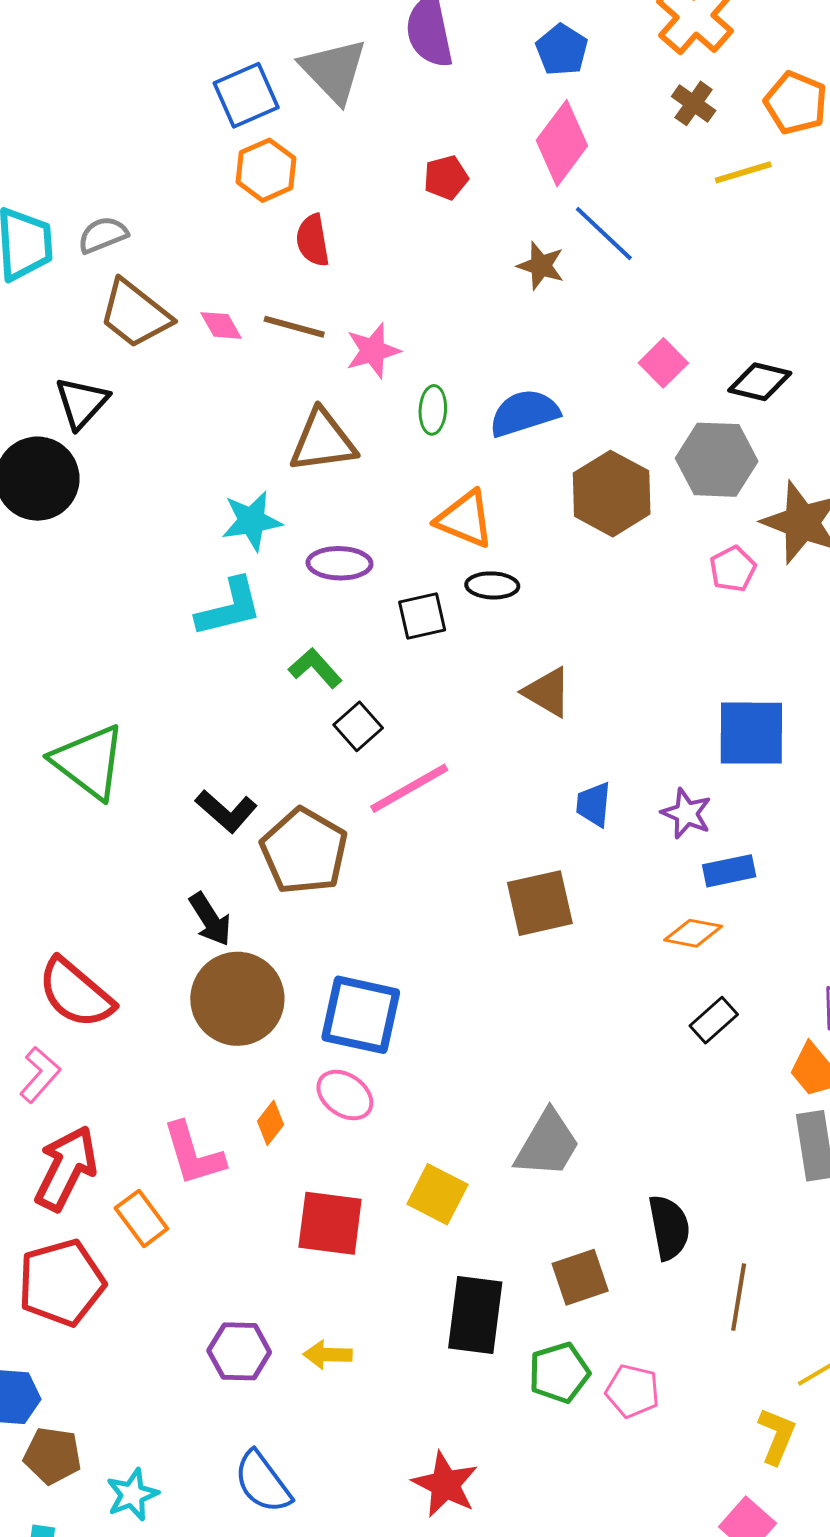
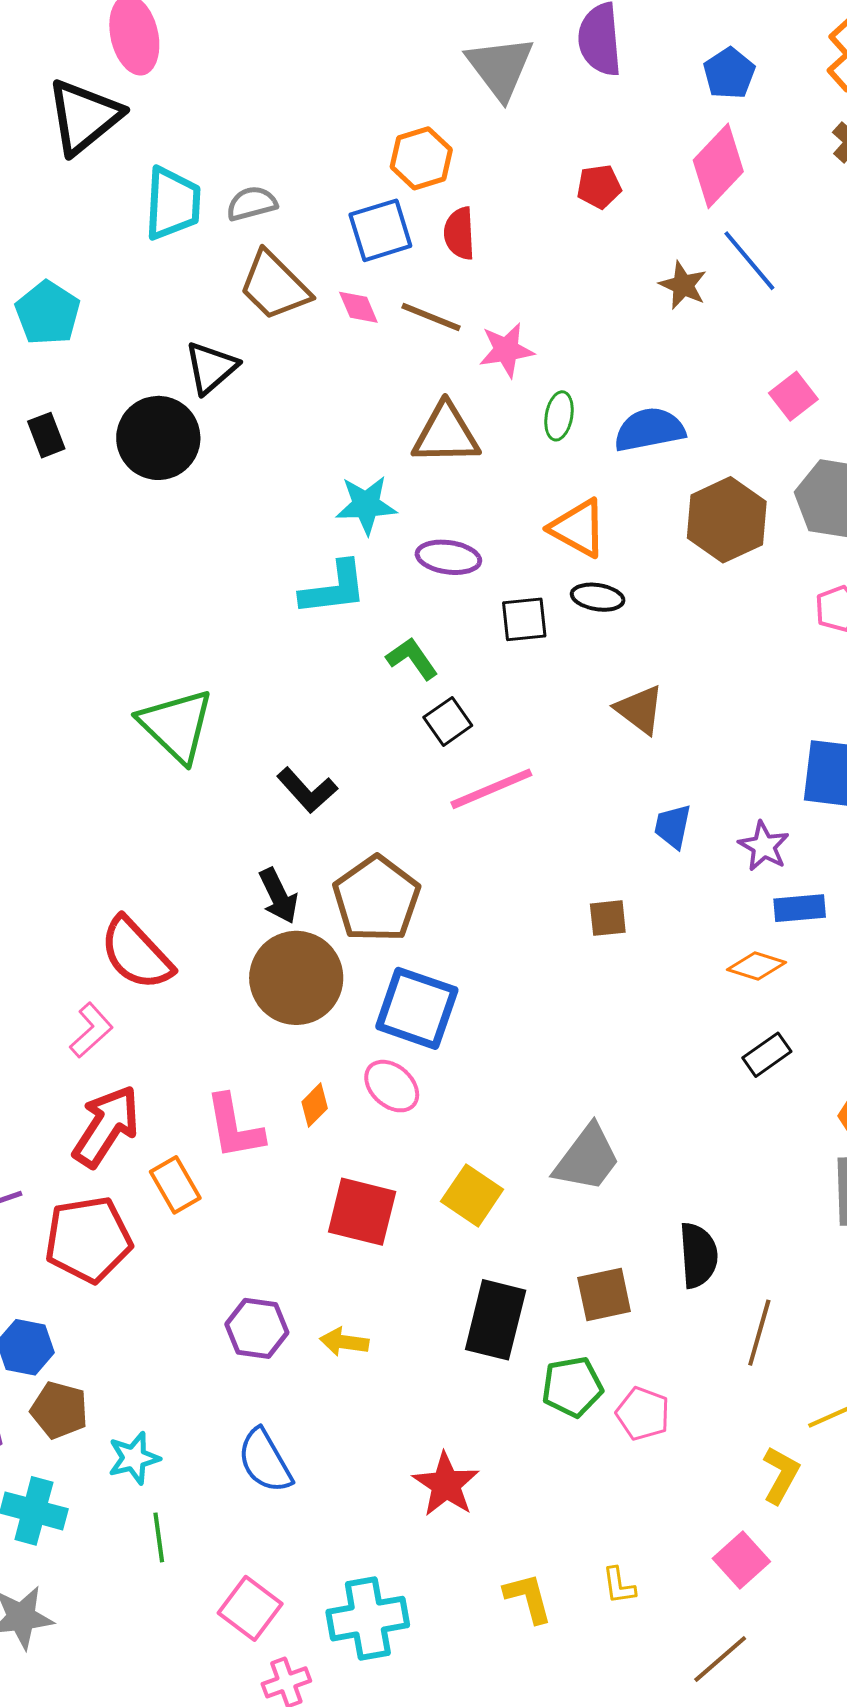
blue square: (246, 95) -> (380, 230), moved
brown pentagon: (304, 851) -> (376, 899), moved
brown square: (540, 903) -> (608, 918), size x0.6

